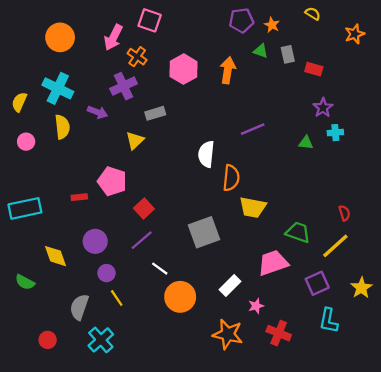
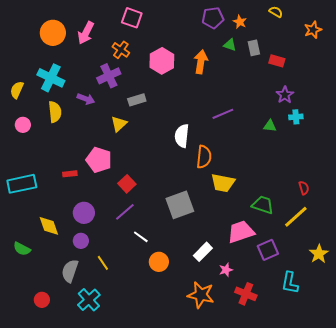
pink arrow: (113, 37) -> (86, 33), moved
purple circle: (106, 273) -> (81, 241), moved
purple square: (317, 283) -> (268, 250), moved
orange circle: (180, 297) -> (159, 262), size x0.7

